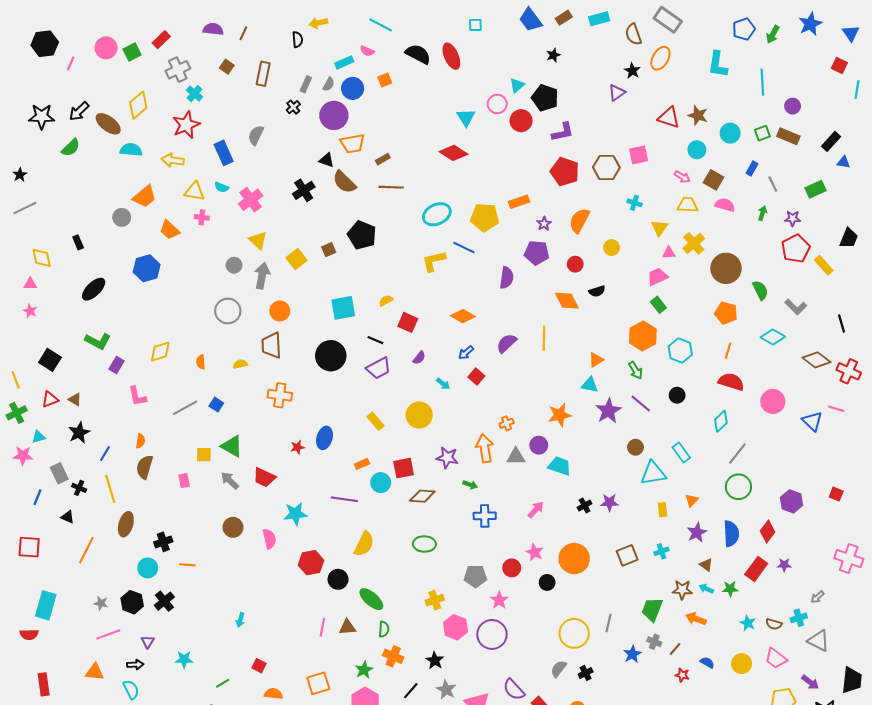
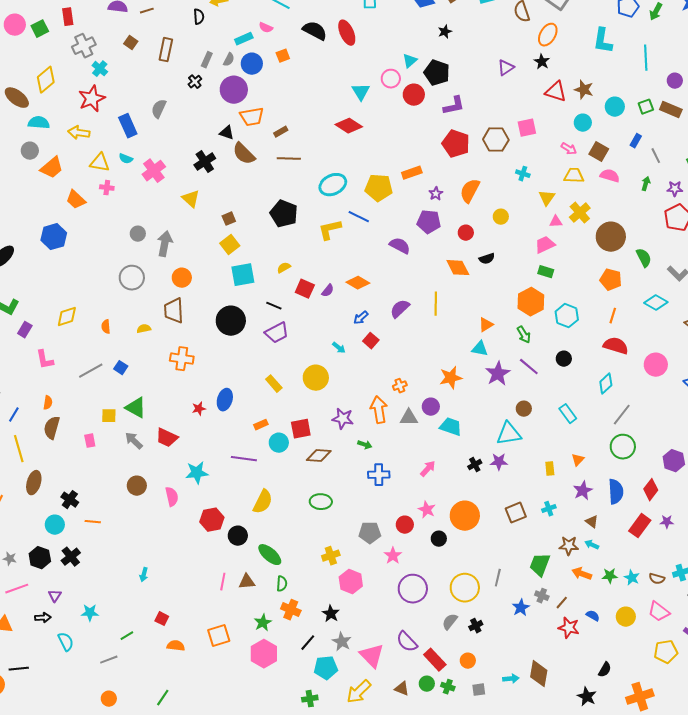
brown line: (243, 33) -> (147, 11), turned 48
red rectangle: (161, 40) -> (68, 17), turned -54
black star: (632, 71) -> (542, 62), moved
gray circle: (122, 217) -> (30, 151), moved
black pentagon: (362, 235) -> (284, 214), moved
yellow triangle: (258, 240) -> (191, 199), moved
yellow square: (296, 259) -> (230, 245), moved
purple semicircle: (507, 278) -> (400, 246), turned -70
green rectangle: (658, 305) -> (546, 272), turned -35
purple semicircle: (419, 358) -> (328, 291), moved
cyan triangle: (653, 473) -> (509, 434), moved
black cross: (163, 542) -> (70, 500), turned -36
green star: (730, 589) -> (610, 576), moved
purple circle: (492, 634) -> (413, 589), moved
red star: (682, 675) -> (569, 628), size x1.5
cyan semicircle: (131, 690) -> (66, 642), moved

